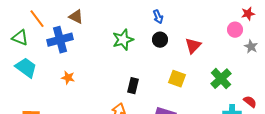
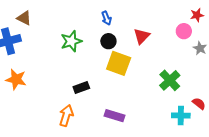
red triangle: (193, 46) -> (142, 36), moved
orange star: (68, 78) -> (16, 79), size x1.5
yellow square: (177, 79) -> (119, 63), moved, size x1.4
black rectangle: (133, 86) -> (81, 87), turned 56

